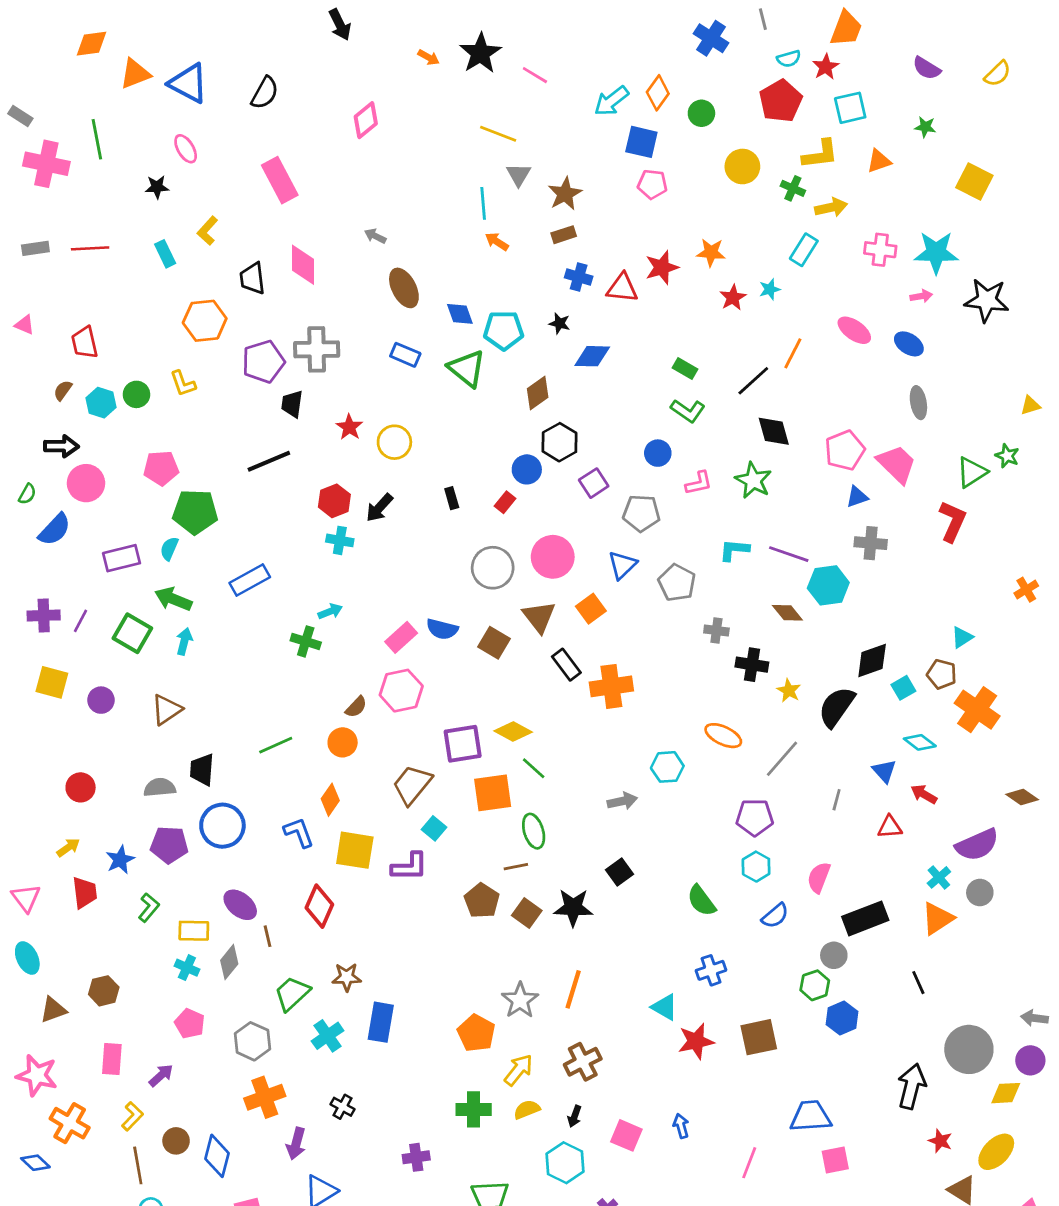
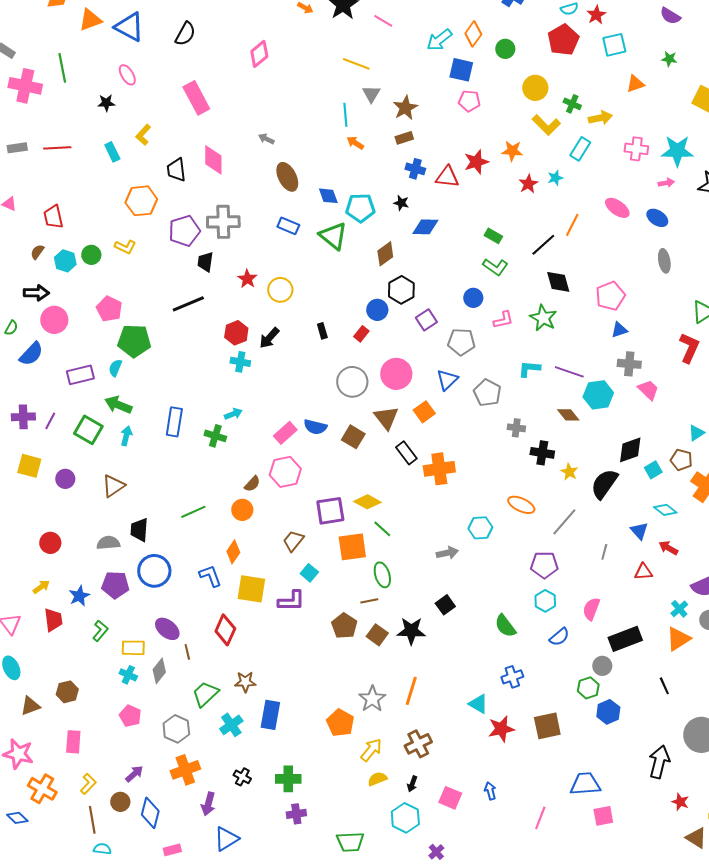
yellow L-shape: (820, 154) -> (546, 125), moved, turned 52
yellow L-shape: (183, 383) -> (125, 247), turned -45
pink trapezoid: (897, 464) -> (648, 390), moved, size x0.7
pink pentagon: (161, 468) -> (109, 309), turned 30
blue rectangle: (250, 580) -> (174, 422), moved, turned -52
brown trapezoid: (412, 785) -> (293, 541), size x0.7
purple arrow: (161, 1075) -> (134, 774), moved
green cross: (474, 1109) -> (288, 779), moved

